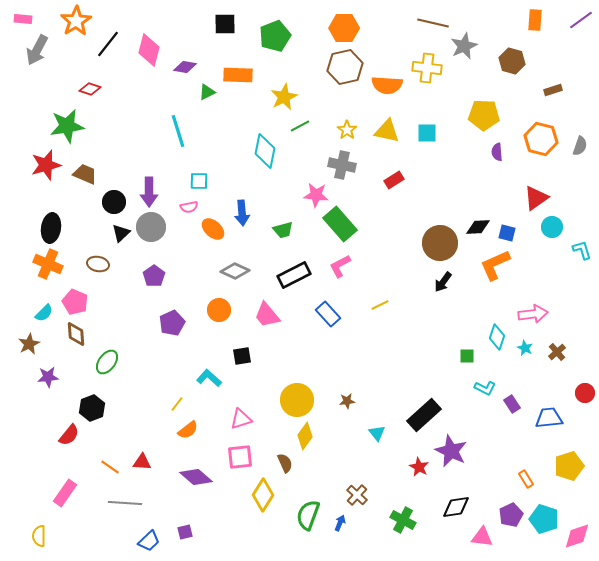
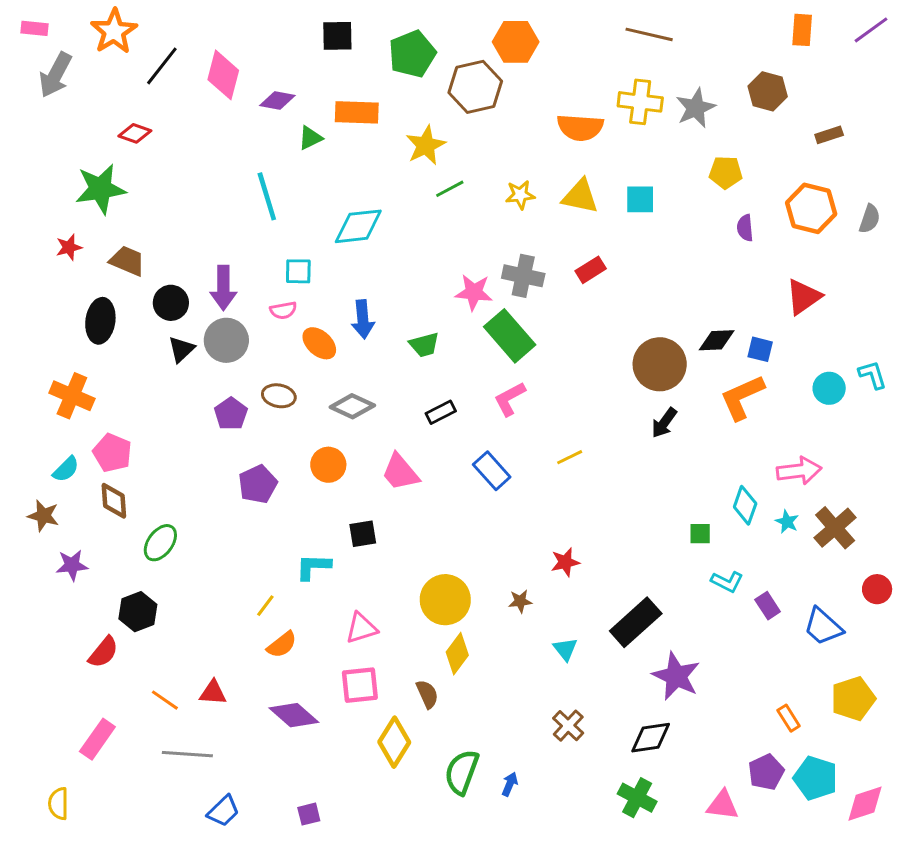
gray star: (464, 46) -> (696, 108), moved
brown hexagon: (345, 67) -> (475, 87), moved
yellow pentagon: (484, 115) -> (726, 172), size x0.7
yellow star: (347, 130) -> (520, 195), turned 30
cyan diamond: (265, 151) -> (358, 226), moved, turned 72
red star: (46, 165) -> (69, 247), size x0.6
gray cross: (342, 165) -> (523, 276), moved
cyan circle: (552, 227) -> (829, 388), moved
black ellipse: (51, 228) -> (100, 321), moved
brown ellipse: (98, 264) -> (279, 396), moved
black rectangle: (294, 275) -> (441, 412), size x0.6
brown star: (29, 344) -> (43, 516), turned -30
brown cross: (557, 352) -> (835, 528), size x1.6
cyan L-shape: (209, 378) -> (313, 567), turned -40
blue trapezoid: (549, 418) -> (823, 627), turned -132
red star: (419, 467) -> (565, 562), moved, turned 30
brown cross: (357, 495) -> (568, 726), moved
black diamond: (456, 507) -> (651, 738), moved
green cross: (403, 520) -> (637, 798), moved
purple square: (185, 532) -> (309, 814), moved

